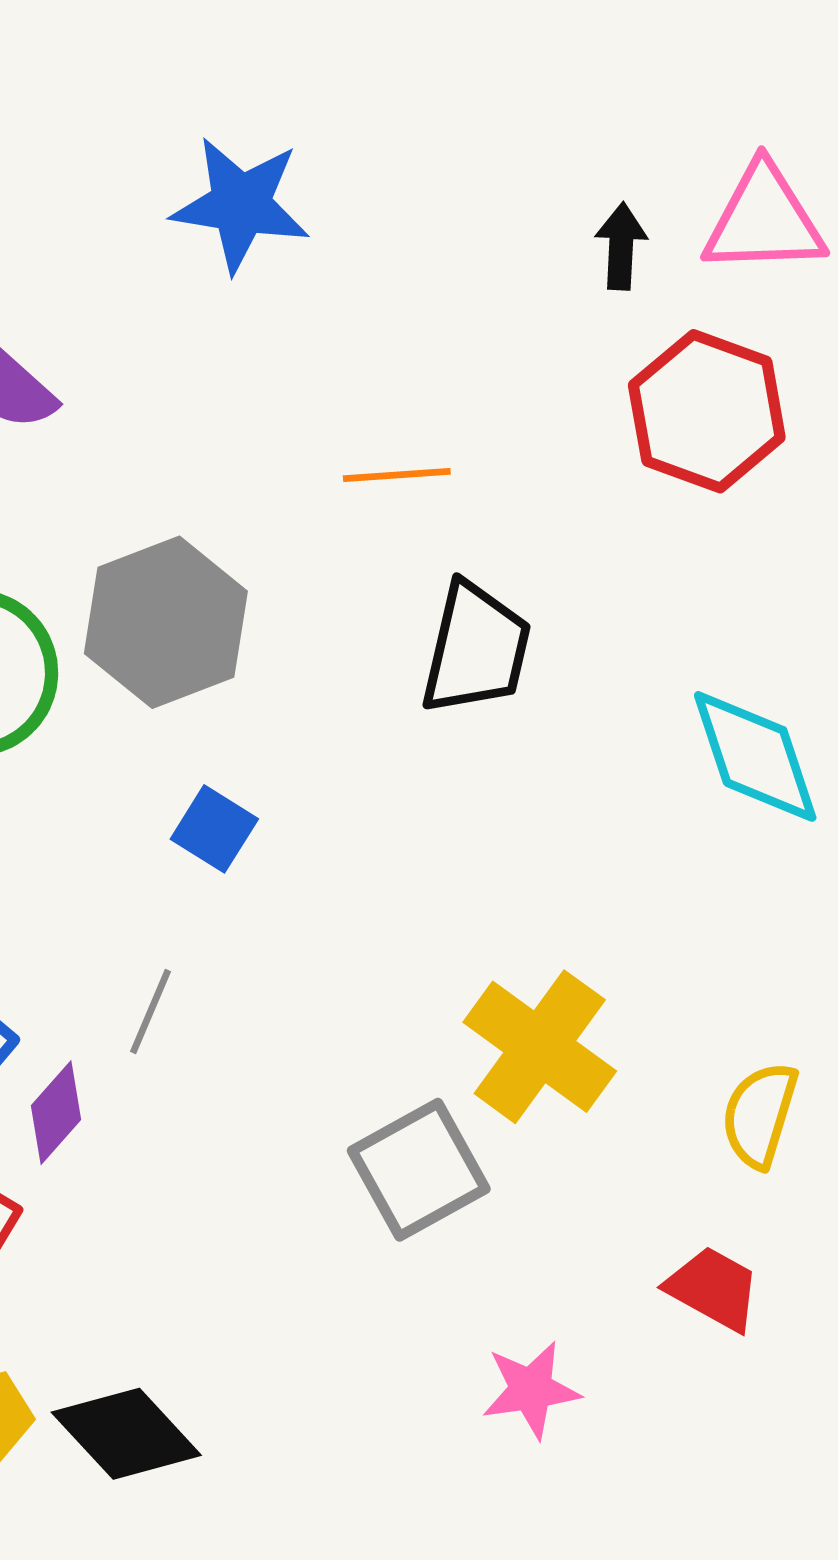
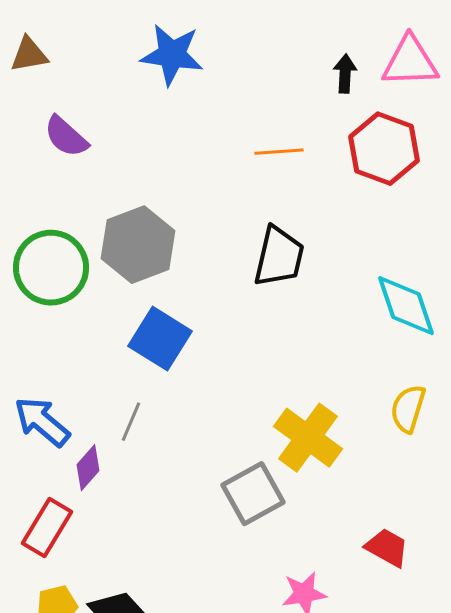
orange line: (397, 475) -> (279, 152), moved
blue square: (214, 829) -> (160, 339), size x1.6
yellow semicircle: (760, 1115) -> (408, 409), moved

